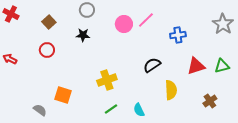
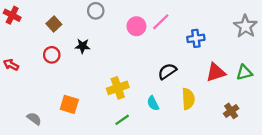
black star: (83, 35) -> (83, 46), moved
gray semicircle: (40, 110) -> (34, 119), moved
cyan semicircle: (139, 110) -> (153, 103), moved

